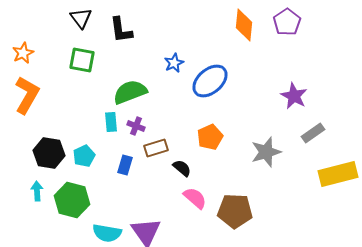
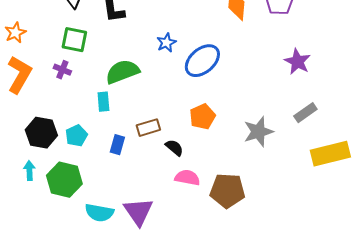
purple star: (294, 96) -> (297, 62), moved
purple cross: (136, 126) -> (62, 70), moved
pink semicircle: (195, 198) -> (187, 178), turned -30

